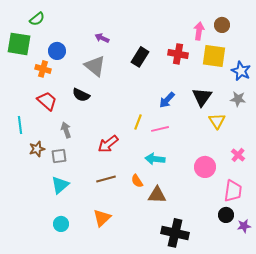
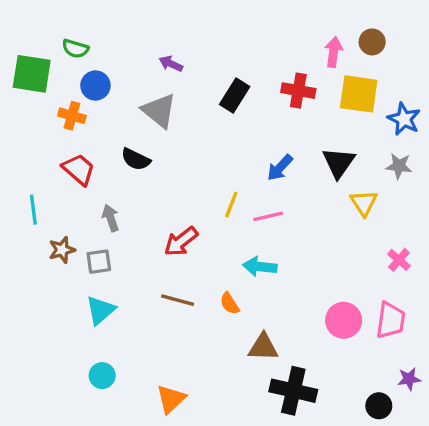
green semicircle: (37, 19) -> (75, 49), moved, turned 56
pink circle: (205, 167) -> (344, 320), moved
brown line: (106, 179) -> (178, 300), turned 30
brown triangle: (157, 195) -> (263, 347), moved
black circle: (226, 215) -> (379, 406), moved
orange triangle: (102, 218) -> (171, 399), moved

